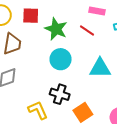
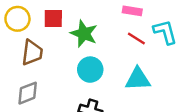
red line: (87, 31) -> (136, 38), moved

